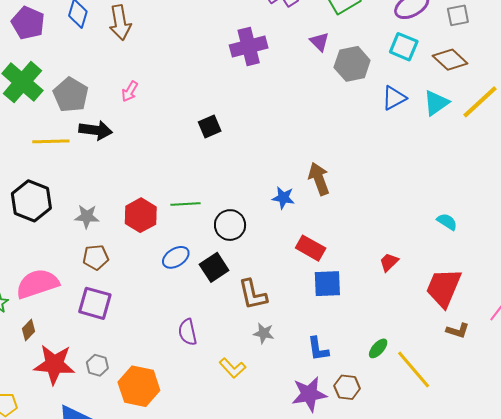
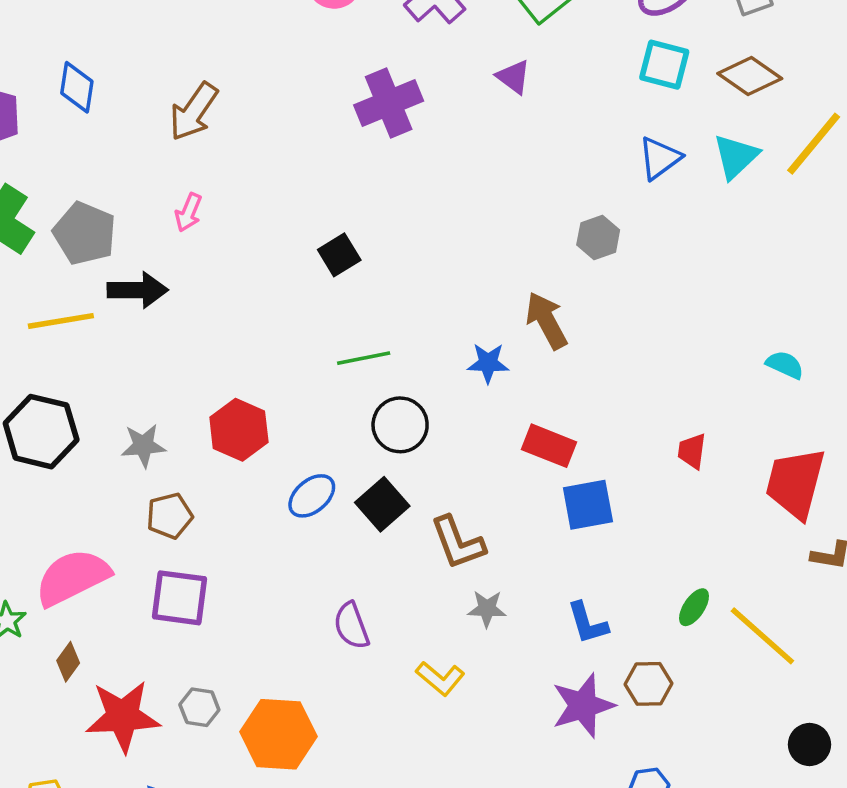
brown arrow: (120, 23) -> (194, 112), moved, turned 52
gray hexagon: (352, 64) -> (598, 237), moved, size x0.7
green line: (185, 204) -> (364, 358), moved
red trapezoid: (389, 262) -> (692, 451), turned -30

